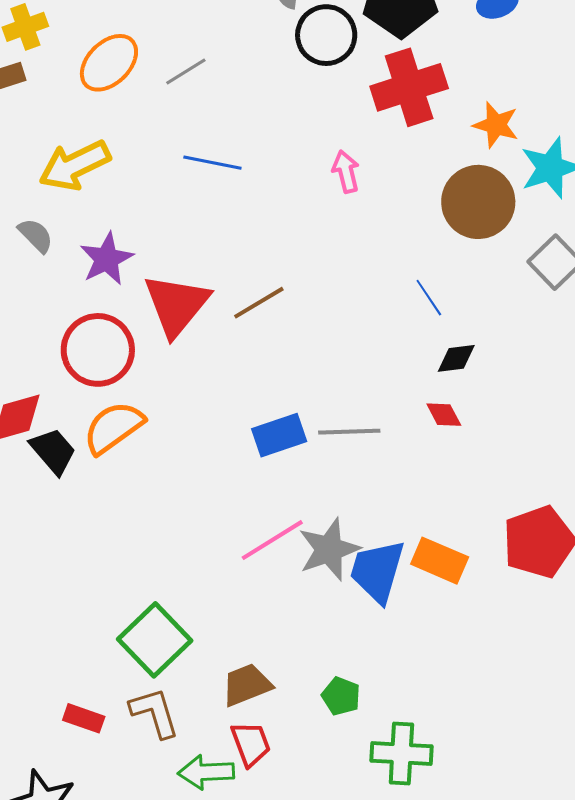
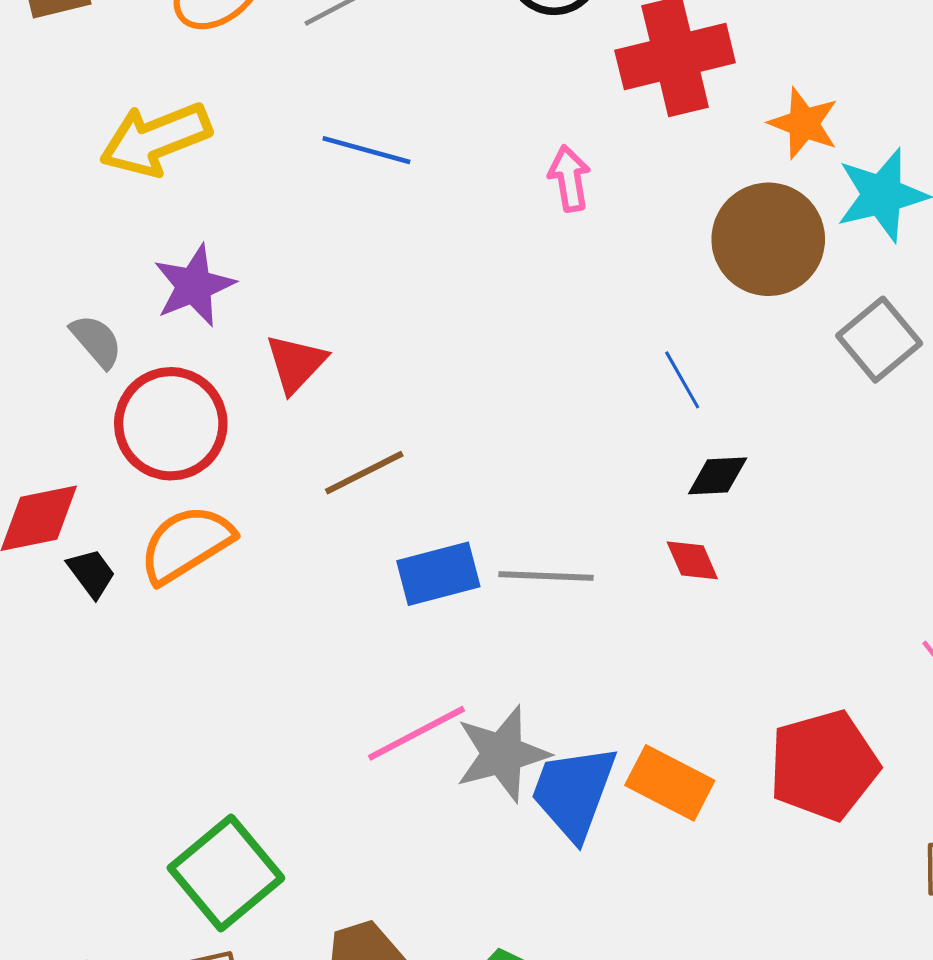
gray semicircle: (36, 235) -> (96, 341), moved
brown line: (259, 303) -> (364, 473), moved
red triangle: (176, 305) -> (296, 363), size x0.6
black trapezoid: (53, 451) -> (91, 573), size x0.7

